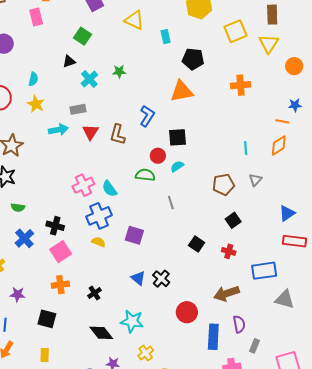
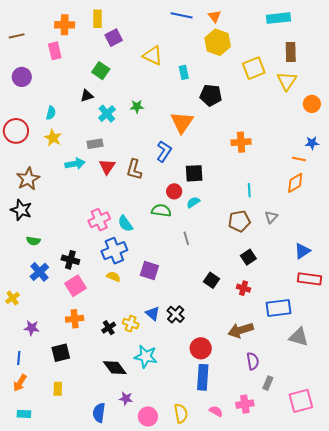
orange cross: (241, 85) -> (241, 142), moved
orange triangle: (182, 91) -> (182, 122), moved, turned -45
cyan line: (246, 148) -> (249, 190), moved
black square: (47, 319) -> (61, 353), turned -30
blue rectangle: (213, 337) -> (203, 377), moved
yellow cross: (146, 353) -> (131, 324), moved, turned -35

